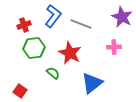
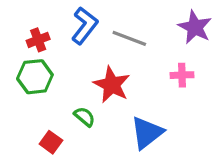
green hexagon: (34, 48) -> (35, 77), moved
red square: (20, 91) -> (51, 142), moved

